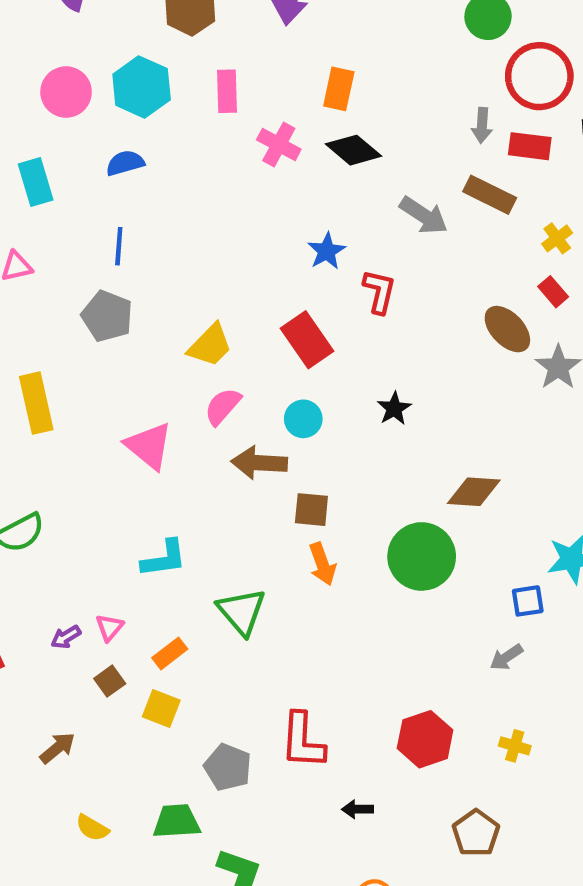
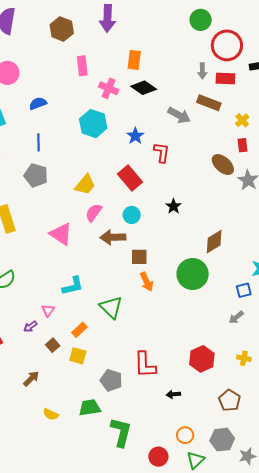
cyan hexagon: (142, 87) -> (93, 124), moved
red rectangle: (553, 292) -> (243, 145), turned 40
brown diamond: (474, 492) -> (214, 242), turned -30
pink triangle: (109, 627) -> (48, 310), moved

